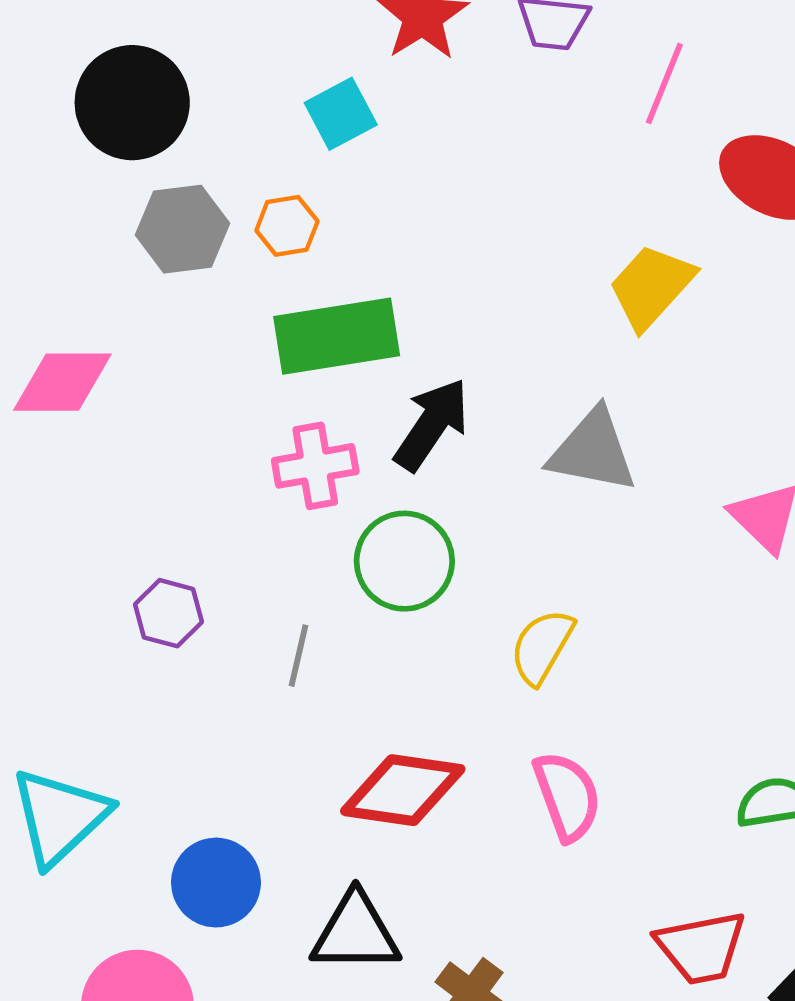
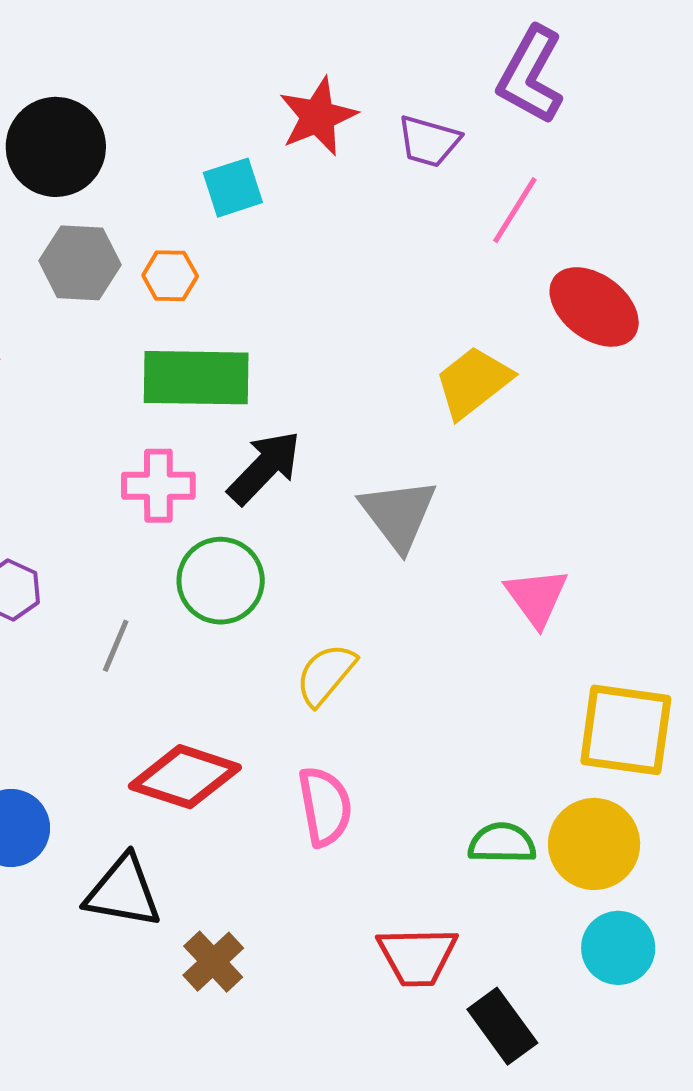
gray triangle: (593, 451) -> (398, 514), turned 32

